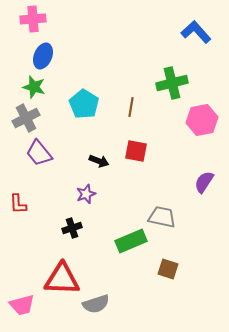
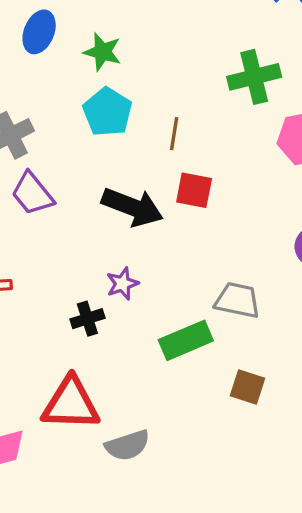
green star: (34, 87) -> (102, 52), moved
brown line: (131, 107) -> (174, 134), moved
black arrow: (99, 161) -> (132, 207), size x1.8
purple star: (86, 194) -> (122, 284), moved

